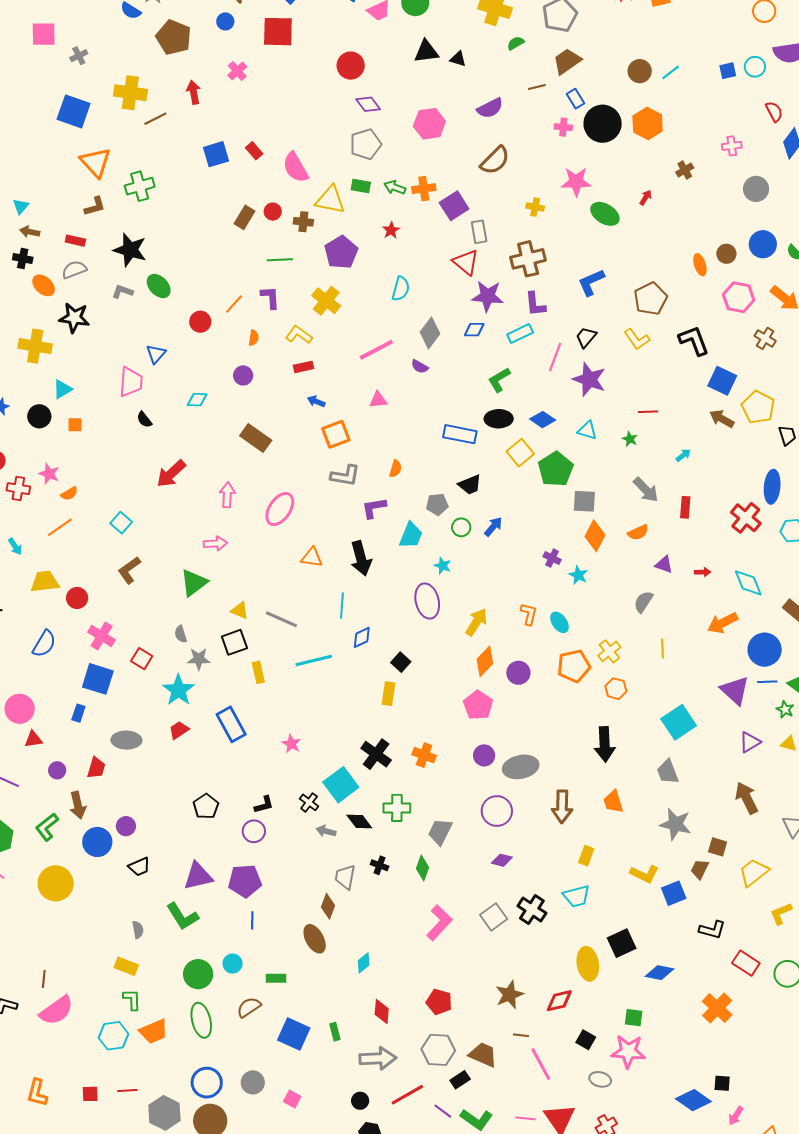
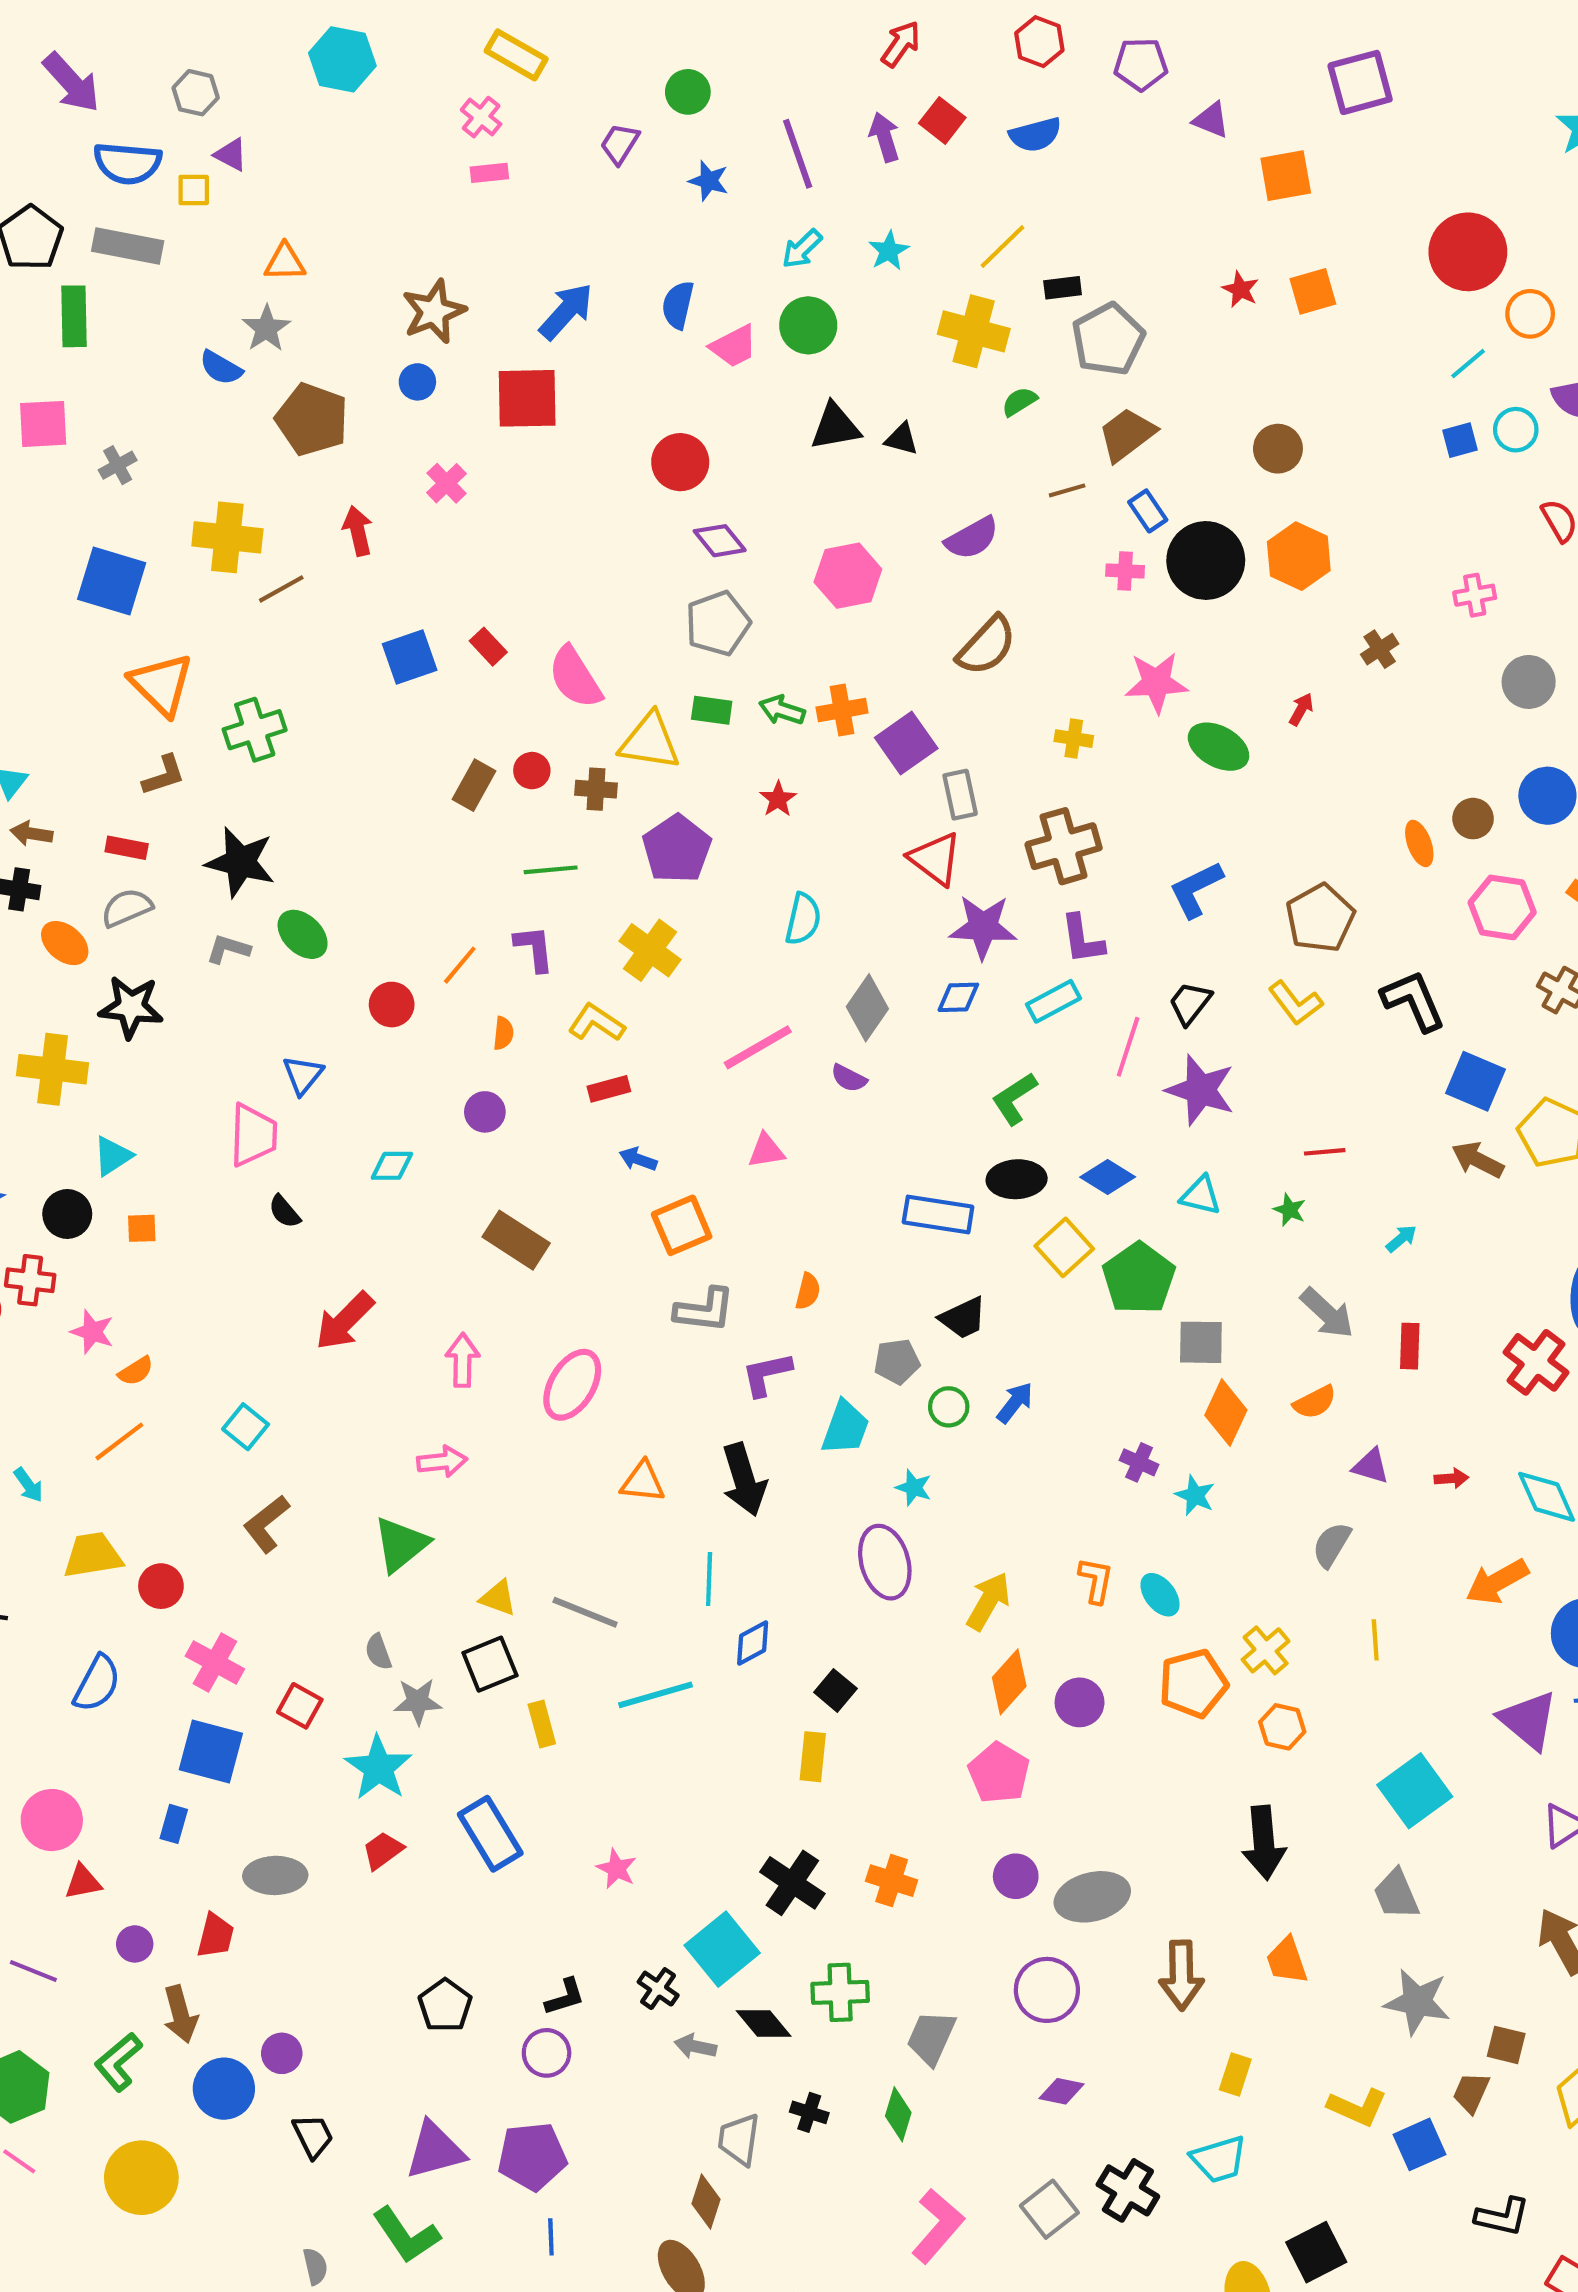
cyan line: (671, 72) -> (1468, 364), moved
red cross: (18, 489) -> (30, 1280), moved
black trapezoid: (139, 867) -> (313, 2136), turned -90

